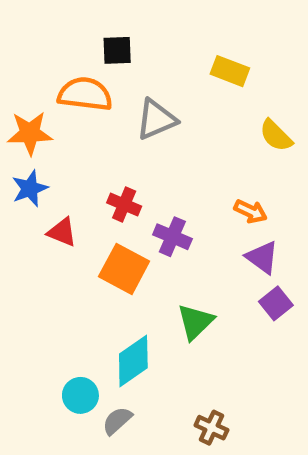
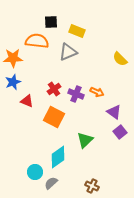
yellow rectangle: (230, 71) -> (77, 31), moved
red cross: (124, 205) -> (54, 89), turned 32
orange arrow: (251, 211) -> (97, 92), moved
purple cross: (172, 237) -> (76, 94), moved

